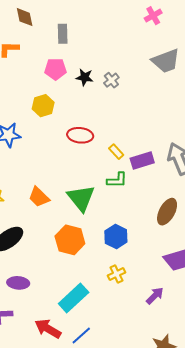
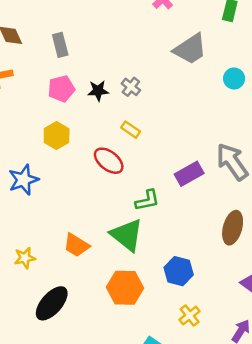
red ellipse: (80, 135) -> (109, 161), turned 45
yellow rectangle: (116, 152) -> (131, 130), moved
green L-shape: (117, 180) -> (147, 200), moved

